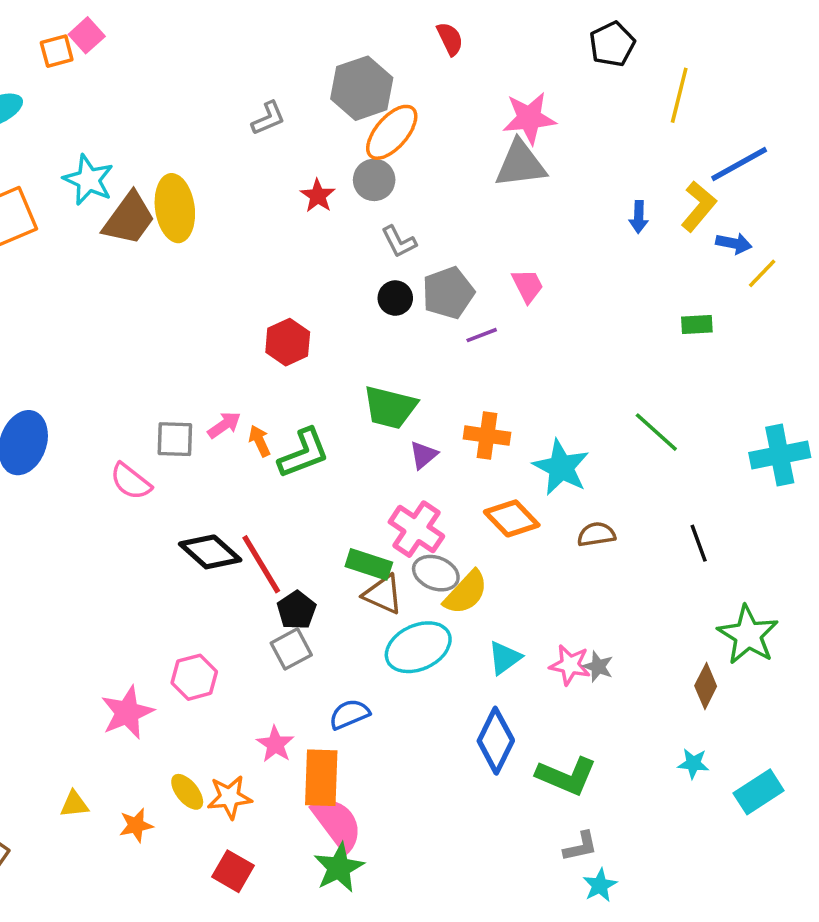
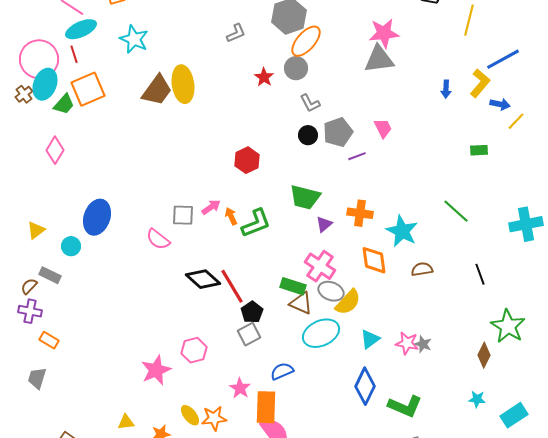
cyan star: (88, 180) -> (134, 39), moved
orange diamond: (512, 518) -> (374, 260), turned 36

